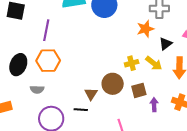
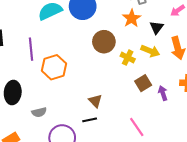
orange hexagon: (48, 61) -> (54, 67), moved
yellow cross: (132, 63) -> (128, 58), turned -32
brown circle: (113, 84) -> (104, 42), moved

